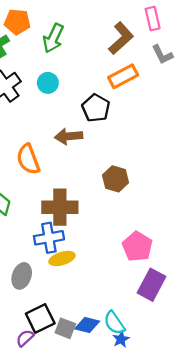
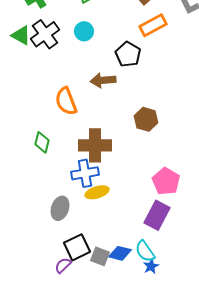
purple rectangle: (151, 285) -> (157, 215), moved

